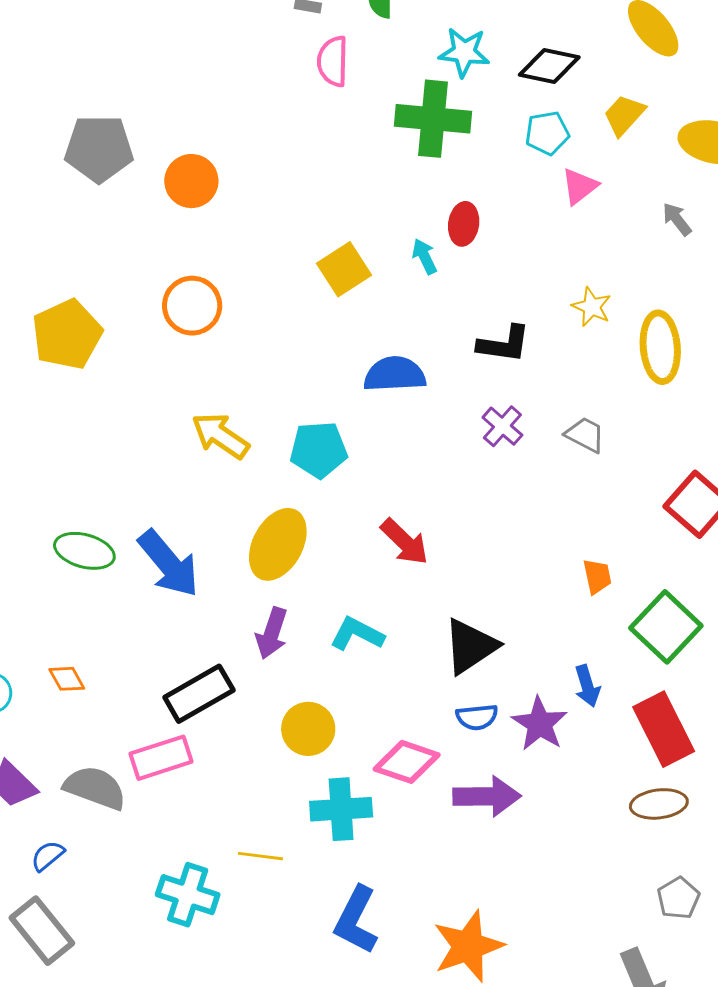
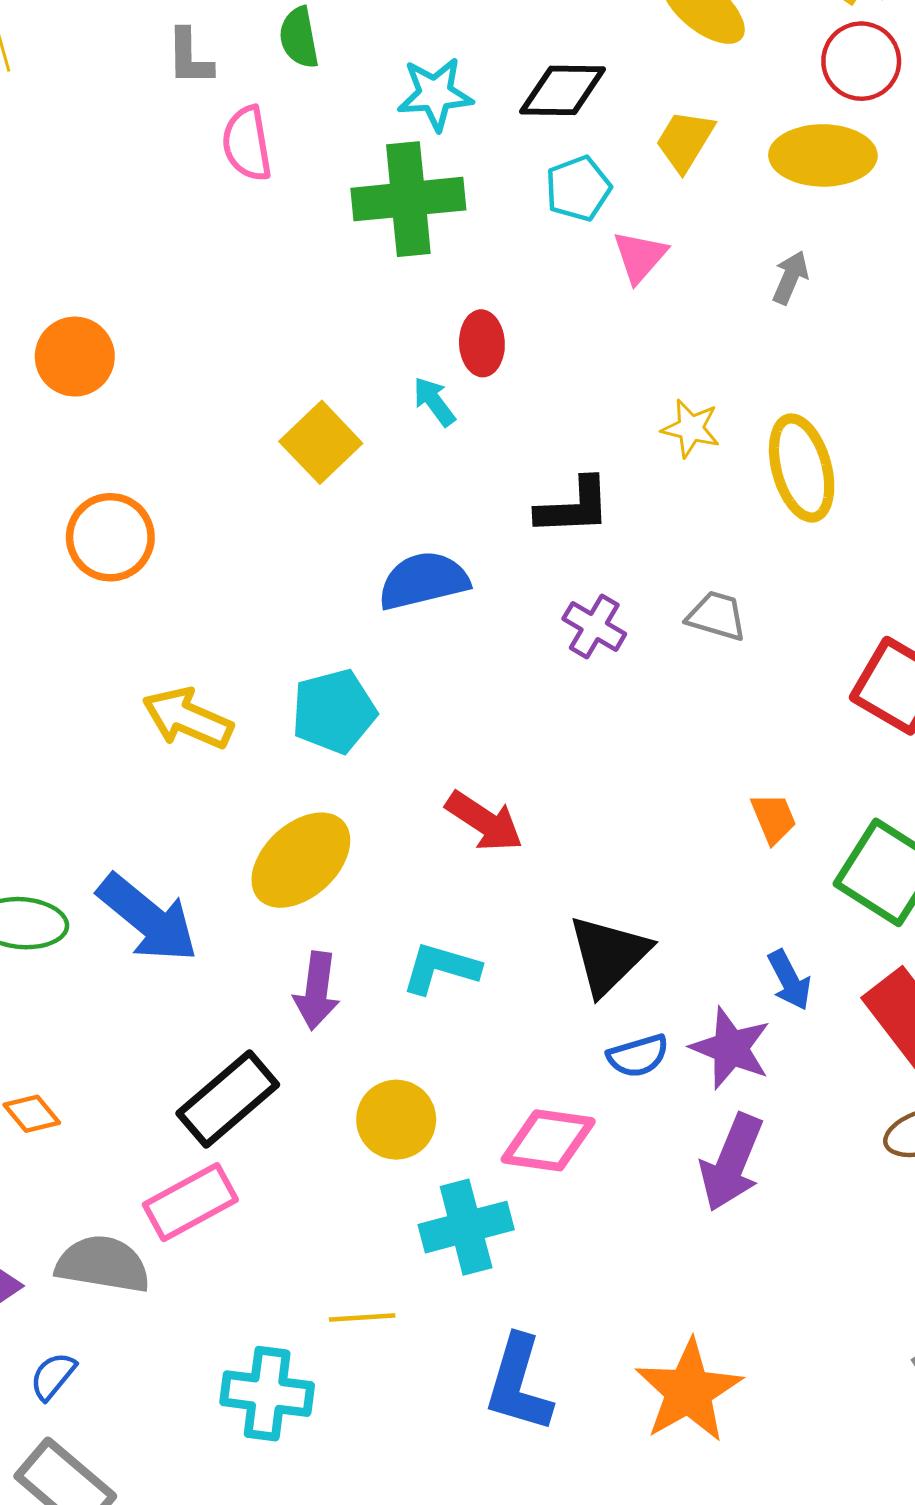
gray arrow: (677, 219) -> (790, 277), turned 72
yellow ellipse: (278, 544) -> (301, 860), turned 30
purple arrow: (487, 796) -> (732, 1162), moved, turned 124

